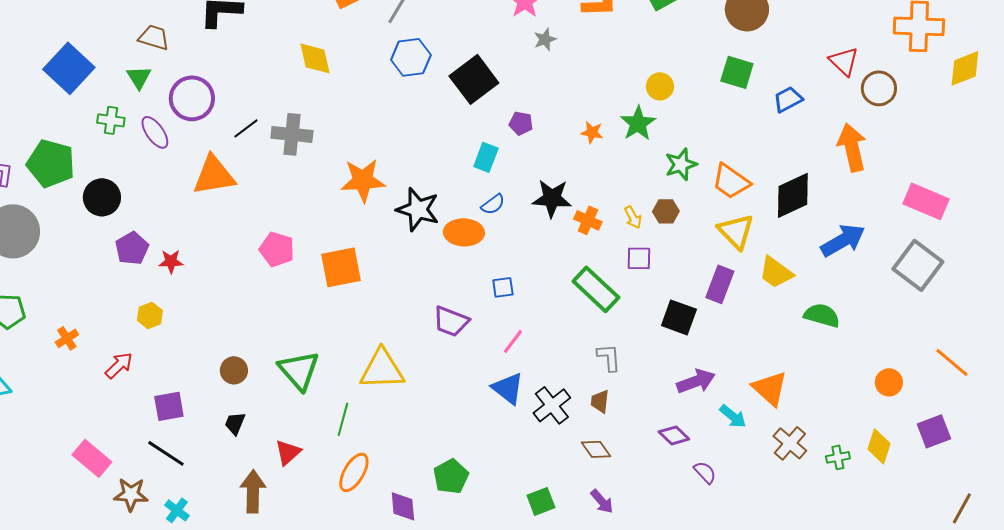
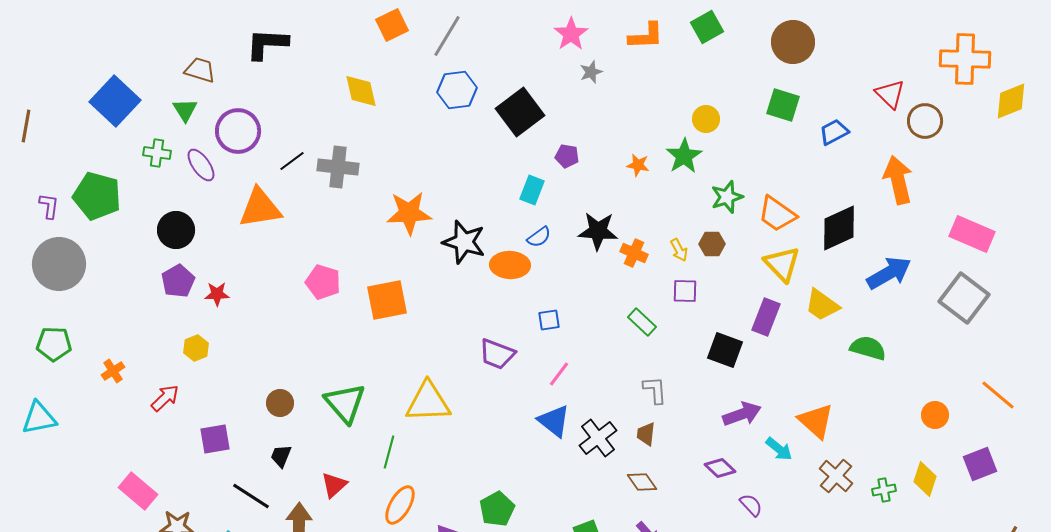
black circle: (102, 197) -> (176, 230), moved
green rectangle: (596, 289) -> (642, 322), size x0.6
black line: (166, 453) -> (251, 496), moved

